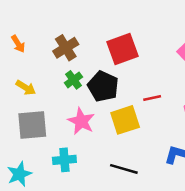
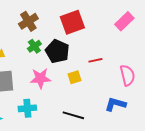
yellow square: (125, 120) -> (74, 77), size x0.6
pink star: (81, 121) -> (40, 78), turned -30

